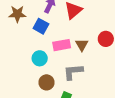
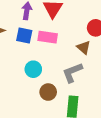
pink rectangle: (62, 45) -> (48, 37), moved, turned 36
brown triangle: (82, 45) -> (84, 48), moved

